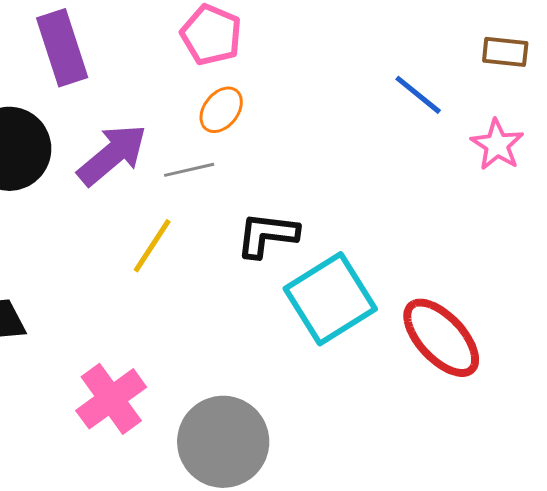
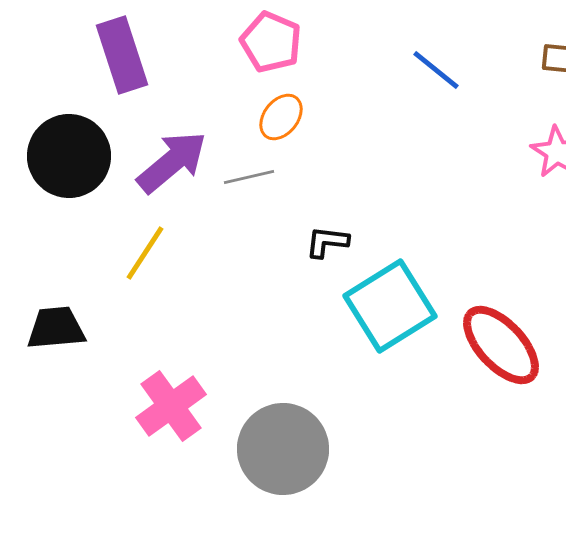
blue line: (418, 95) -> (436, 70), moved
black L-shape: (267, 235) -> (327, 242), size x0.7
yellow line: (152, 246) -> (145, 253), moved

